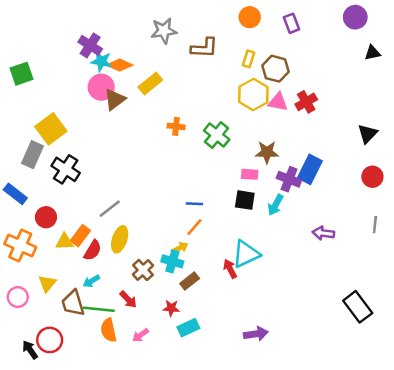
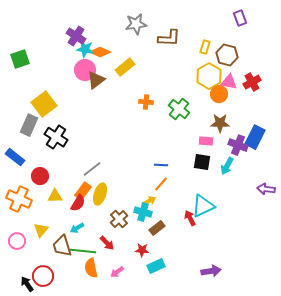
orange circle: (250, 17) -> (219, 94), moved
orange rectangle: (80, 236) -> (83, 191), moved

